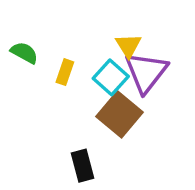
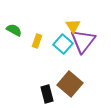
brown square: (120, 114) -> (70, 84), moved

